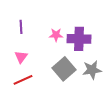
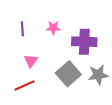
pink star: (56, 35) -> (53, 28), moved
pink triangle: (21, 57) -> (31, 61), moved

